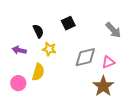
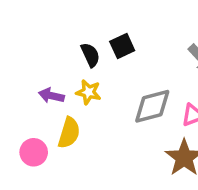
black semicircle: (38, 31) -> (90, 55), moved
purple arrow: (19, 50) -> (51, 96), moved

